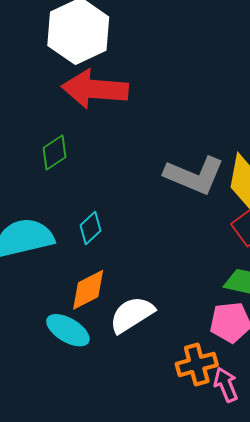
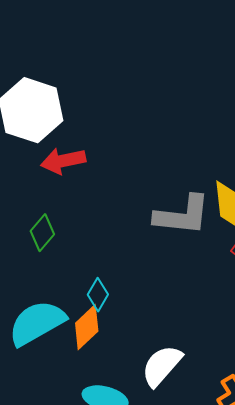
red arrow: (95, 89) -> (63, 161), size x0.7
orange diamond: (88, 290) -> (87, 327), moved

